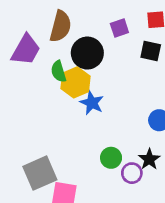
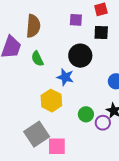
purple square: (119, 28) -> (76, 20), turned 32
black circle: (87, 53) -> (80, 56), moved
yellow hexagon: (76, 82) -> (51, 101), moved

